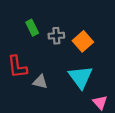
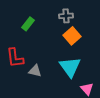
green rectangle: (32, 28) -> (28, 24), turned 64
gray cross: (56, 36) -> (66, 16), moved

